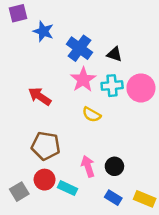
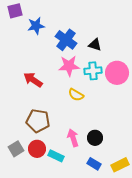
blue star: (43, 31) -> (36, 26), turned -30
pink star: (83, 80) -> (69, 66), turned 30
gray square: (19, 192) -> (16, 149), moved
yellow rectangle: (145, 199) -> (120, 165), turned -48

